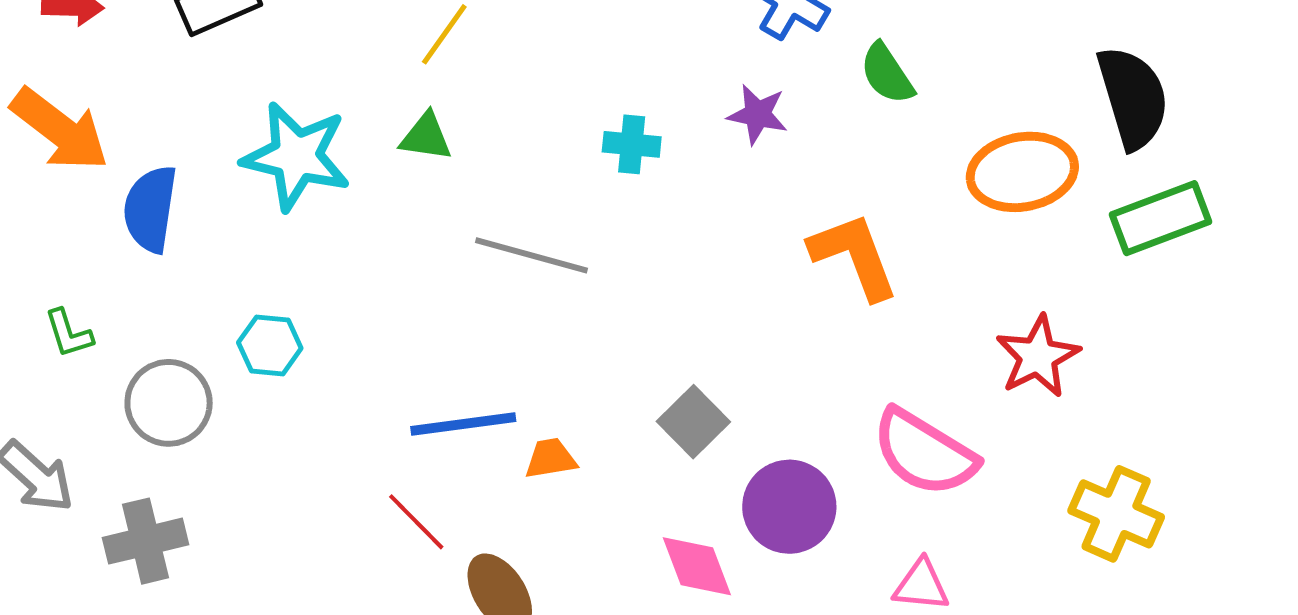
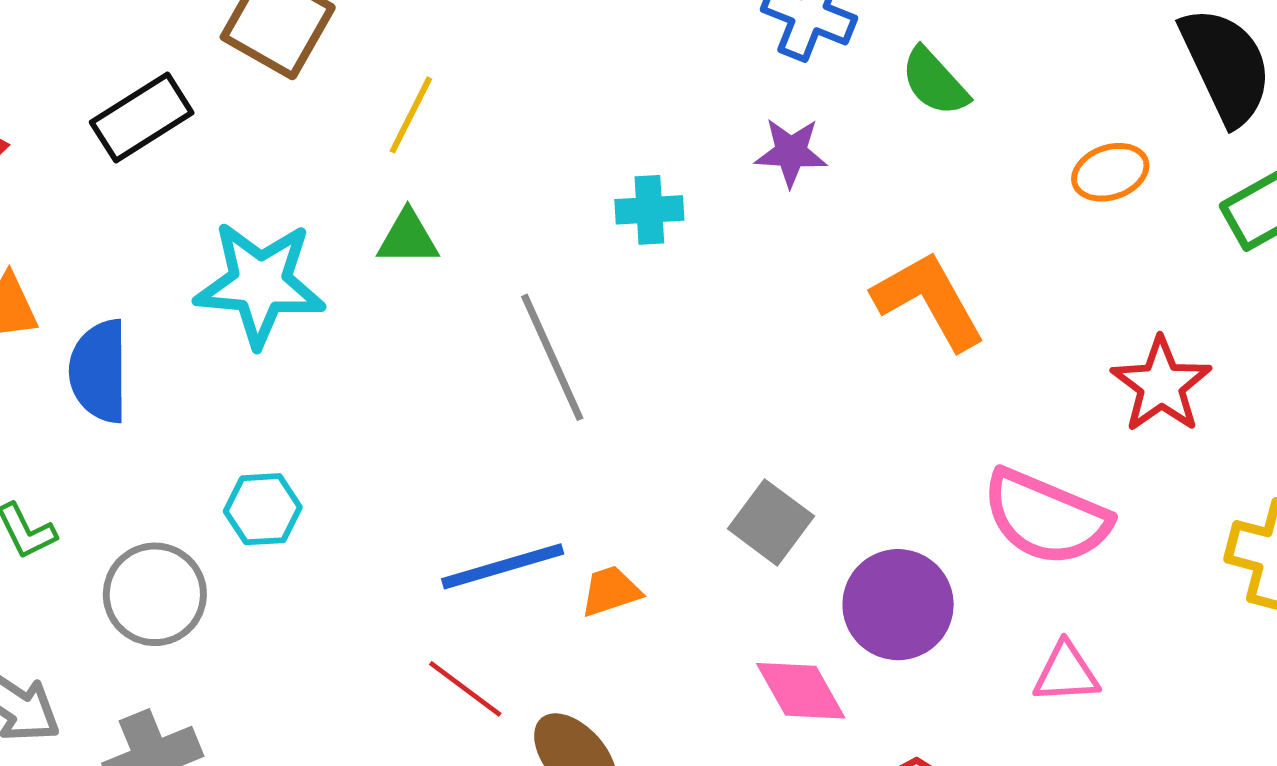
orange ellipse: (1022, 172) -> (1110, 172), size x0.6
gray line: (532, 255) -> (552, 357), turned 59

